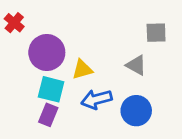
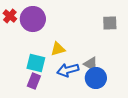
purple circle: (47, 52) -> (33, 19), moved
gray triangle: (136, 65) -> (91, 64), moved

